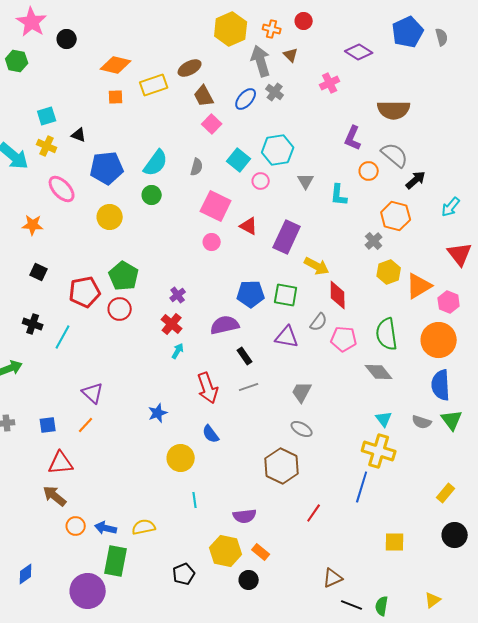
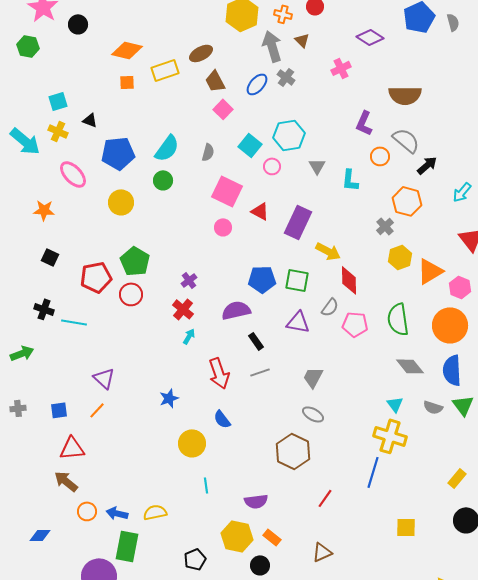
cyan line: (63, 337) -> (74, 322), turned 70
gray diamond: (379, 372) -> (410, 366), moved
blue diamond: (26, 574) -> (40, 535), moved, turned 35
brown triangle: (333, 578) -> (322, 552), moved

